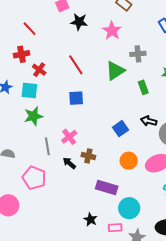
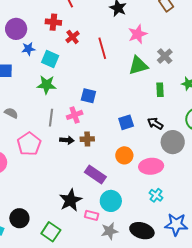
pink star: (112, 31) -> (138, 34), moved
gray cross: (138, 54) -> (165, 56), turned 35
red cross: (39, 70) -> (73, 37), moved
blue square: (76, 98) -> (88, 96), moved
brown cross: (88, 156) -> (87, 139), turned -32
black arrow: (69, 163) -> (67, 140), turned 128
black star: (90, 219) -> (70, 200), size x1.6

